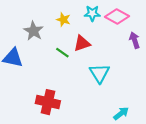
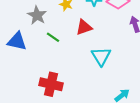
green line: (62, 53) -> (53, 37), moved

